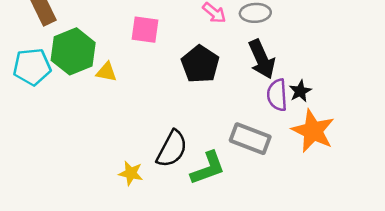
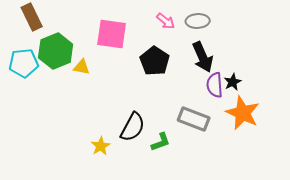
pink square: (145, 30) -> (112, 34), size x1.4
green L-shape: (208, 168) -> (161, 142), size x0.7
yellow star: (131, 173) -> (101, 146), turned 30

